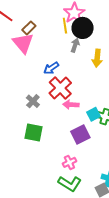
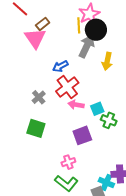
gray arrow: (75, 45) -> (87, 46), size x1.6
cyan square: (94, 114) -> (97, 109), moved

